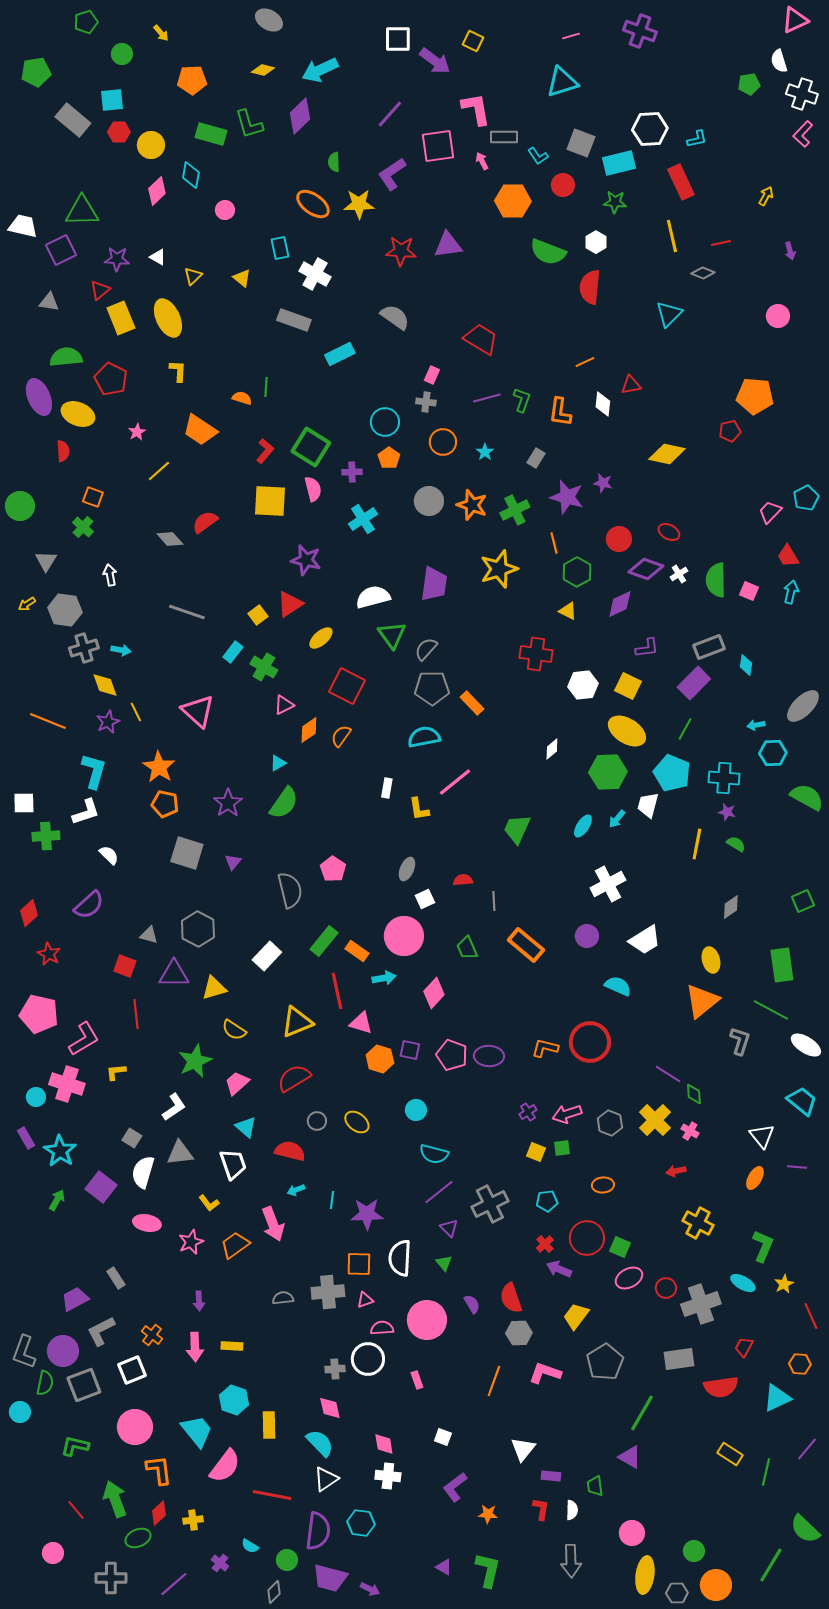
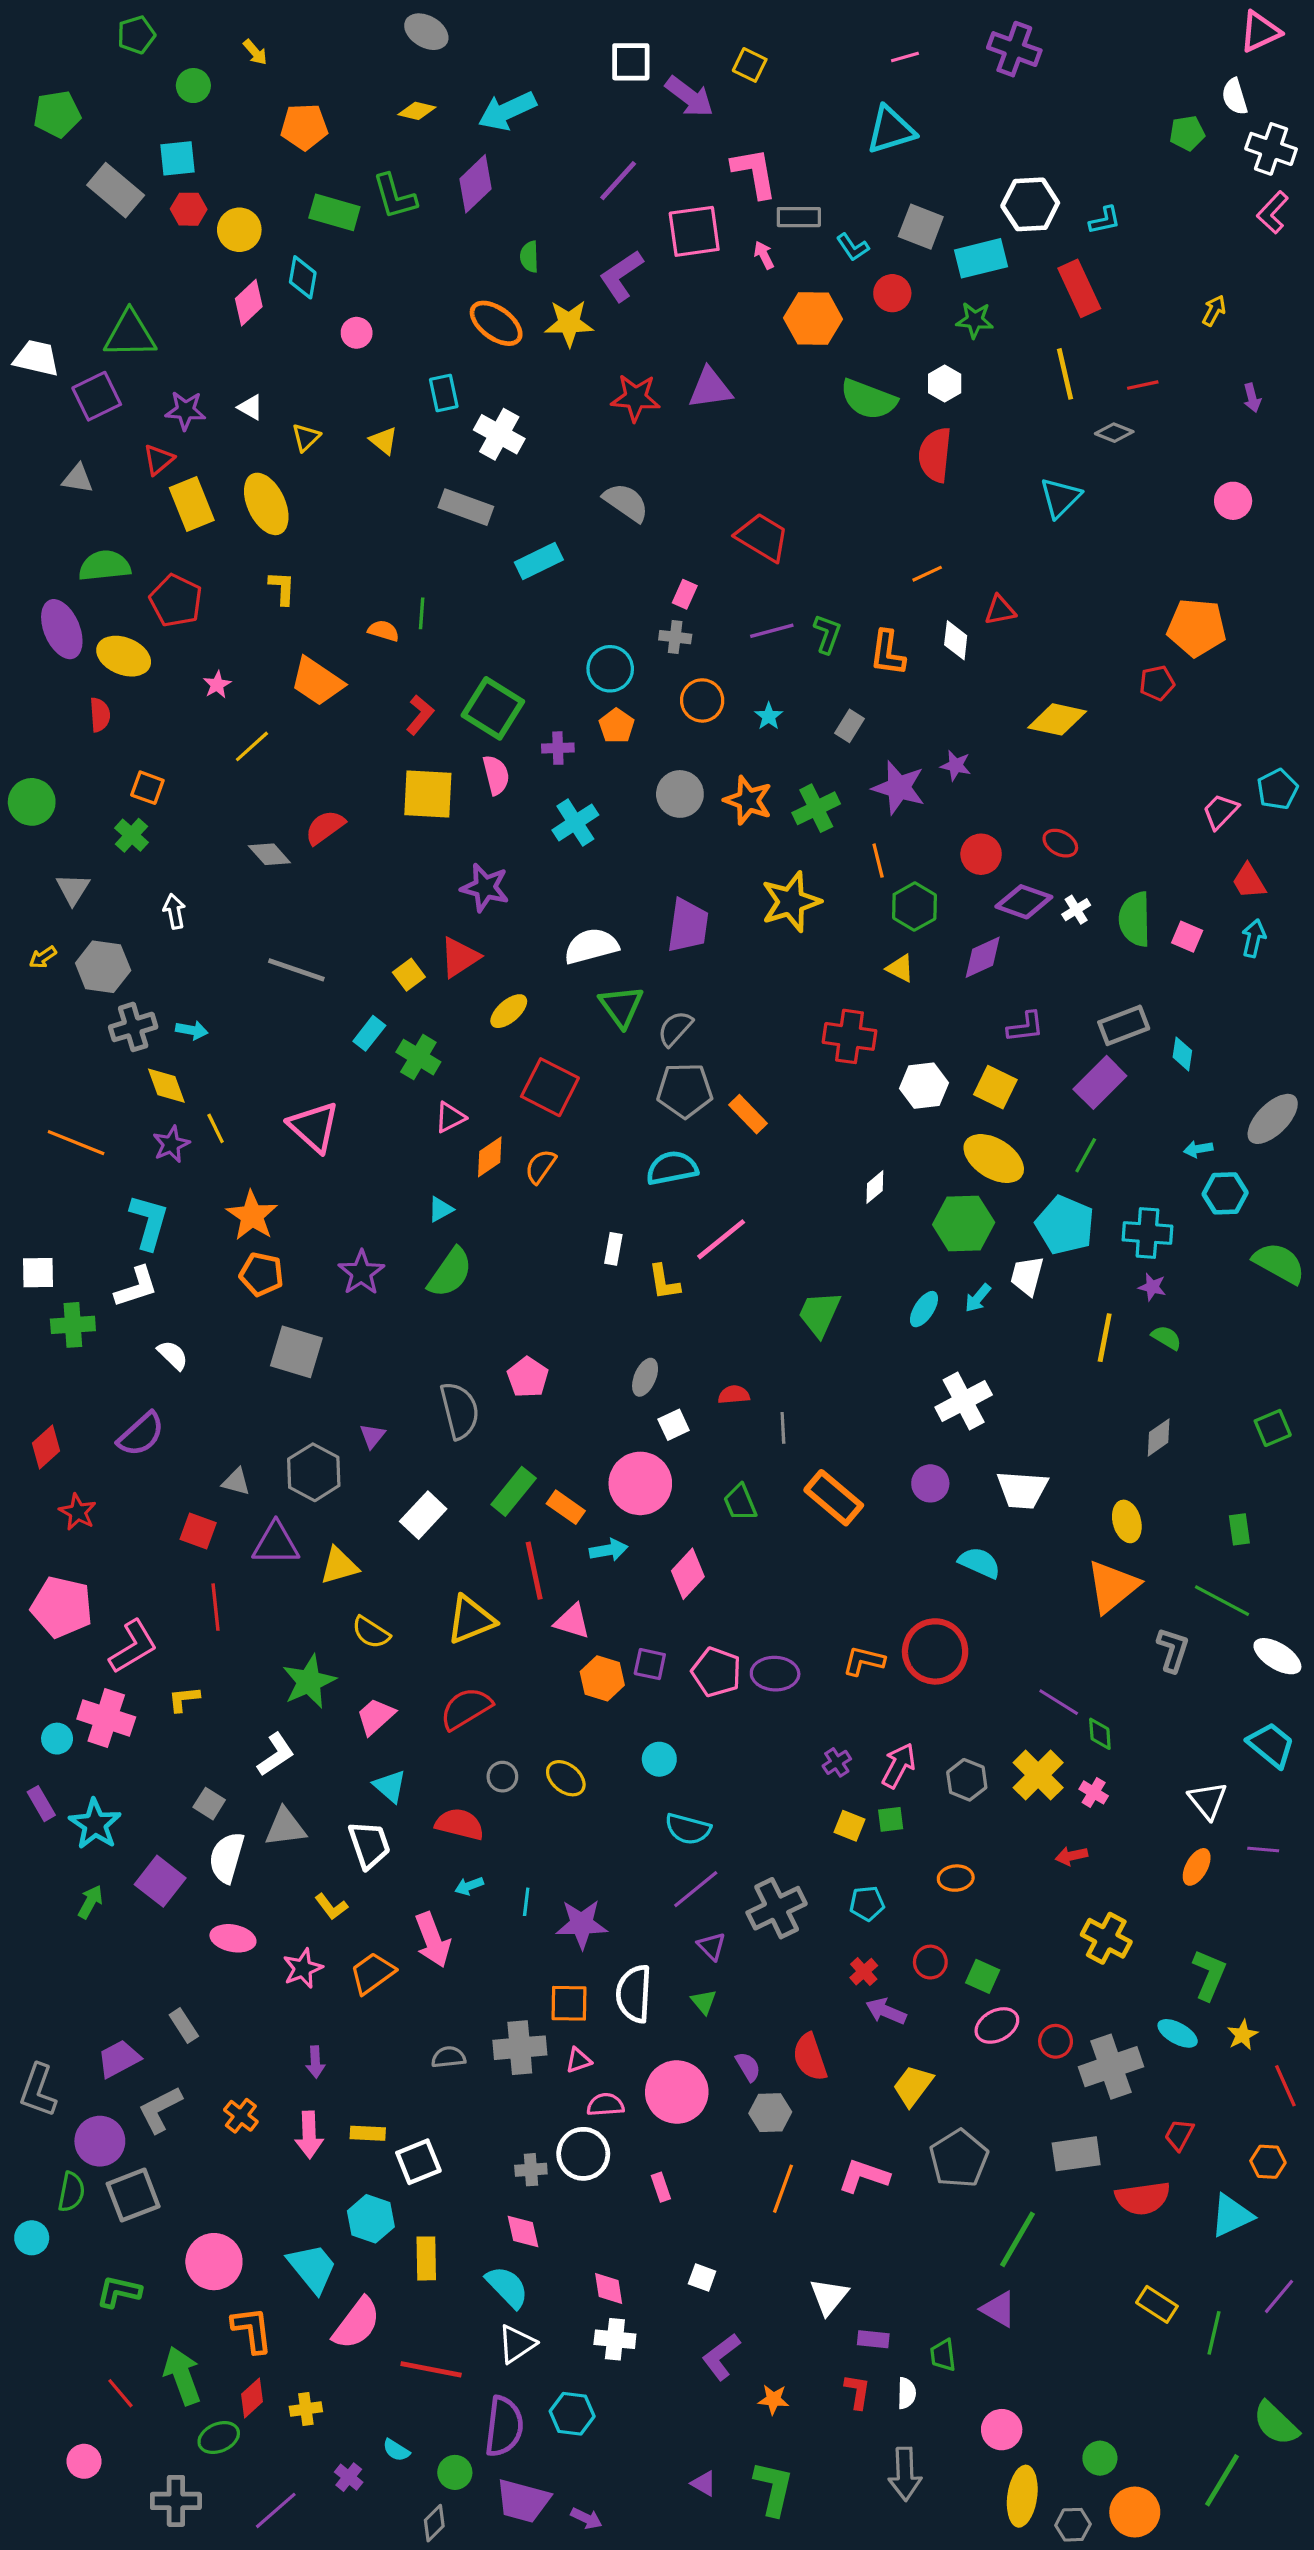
purple triangle: (233, 862) -> (372, 1436), moved
white trapezoid: (645, 940) -> (1022, 1490), turned 36
green rectangle: (782, 965) -> (1239, 1529), size x0.6
pink arrow: (567, 1114) -> (899, 1766), turned 136
red circle: (587, 1238) -> (930, 1962), size x0.6
gray hexagon: (519, 1333) -> (770, 2113), moved
gray L-shape: (24, 1352) -> (38, 2090), moved
white square: (132, 1370) -> (418, 2162), moved

